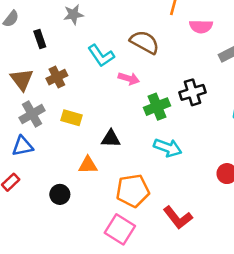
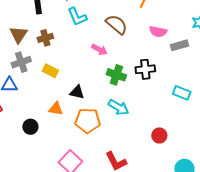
pink semicircle: (201, 26) -> (158, 32), moved
cyan L-shape: (101, 56) -> (77, 17), moved
green cross: (157, 107) -> (116, 75), turned 30
orange pentagon: (133, 191) -> (88, 121), moved

